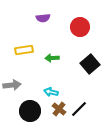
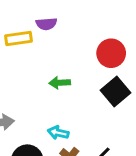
red circle: (80, 27) -> (111, 53), moved
yellow rectangle: (24, 50) -> (18, 39), moved

